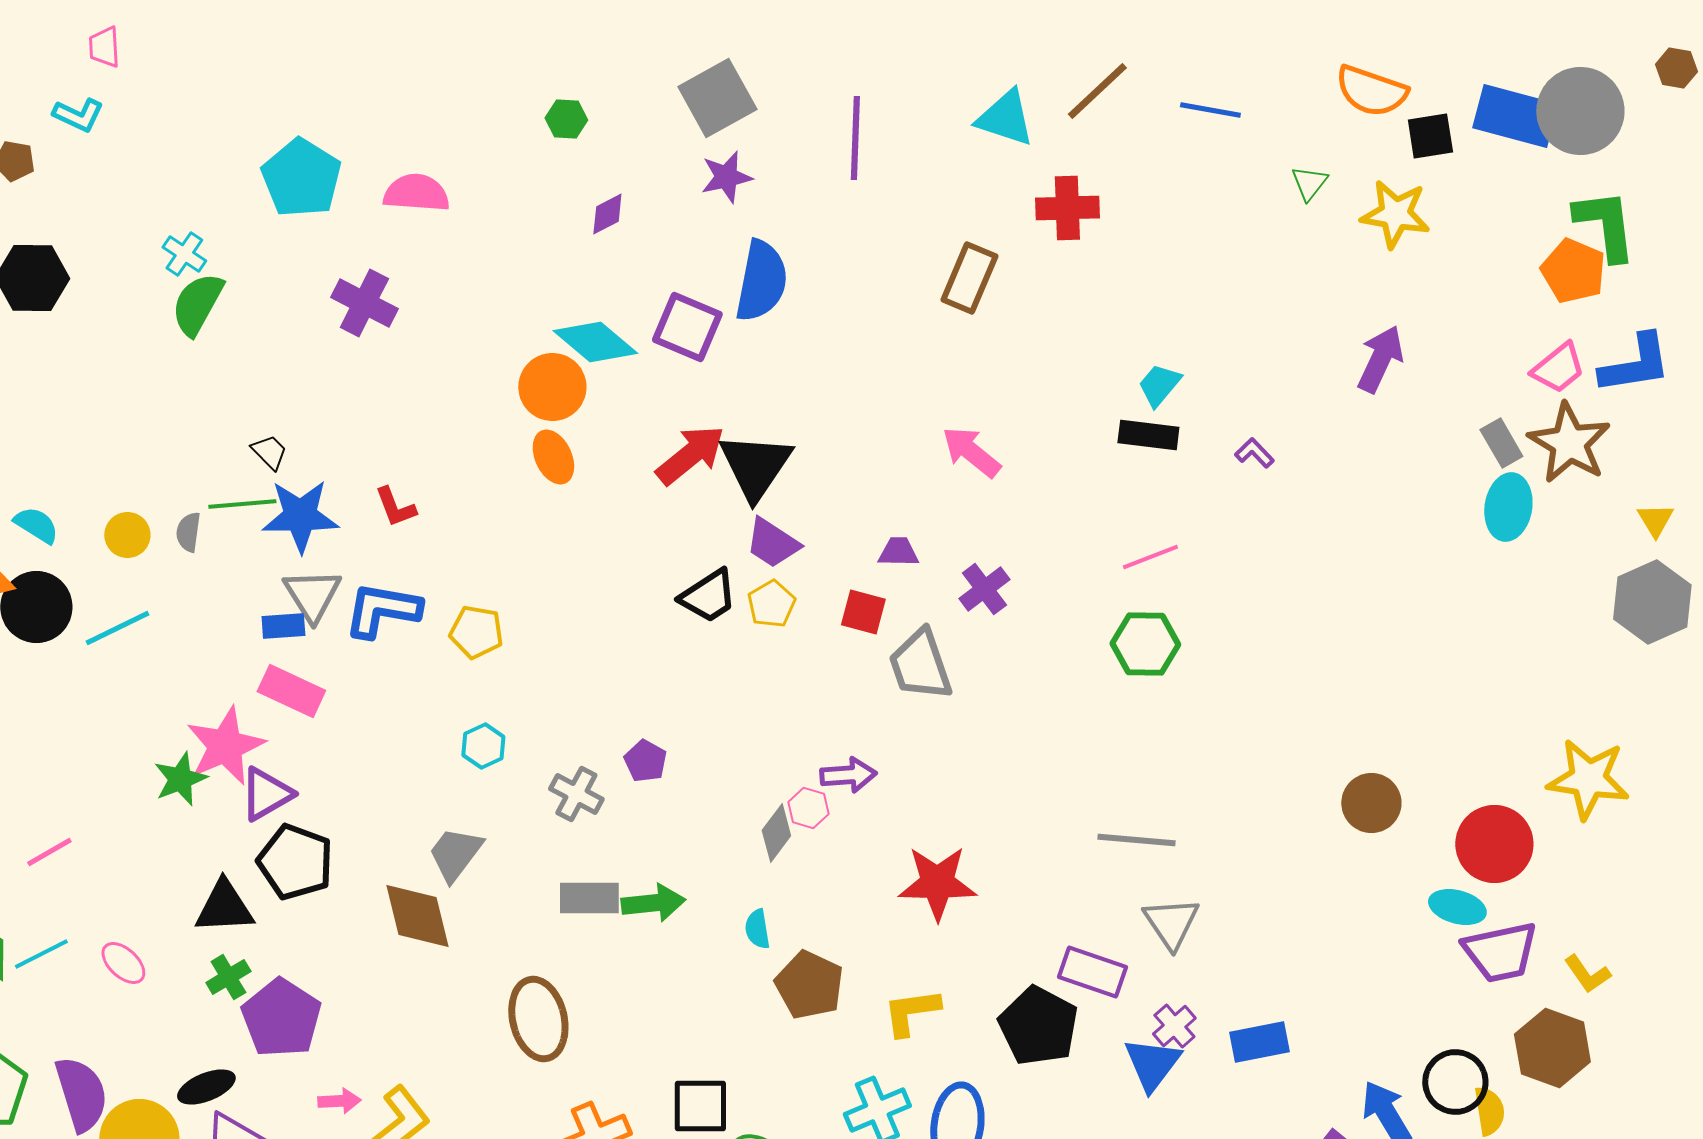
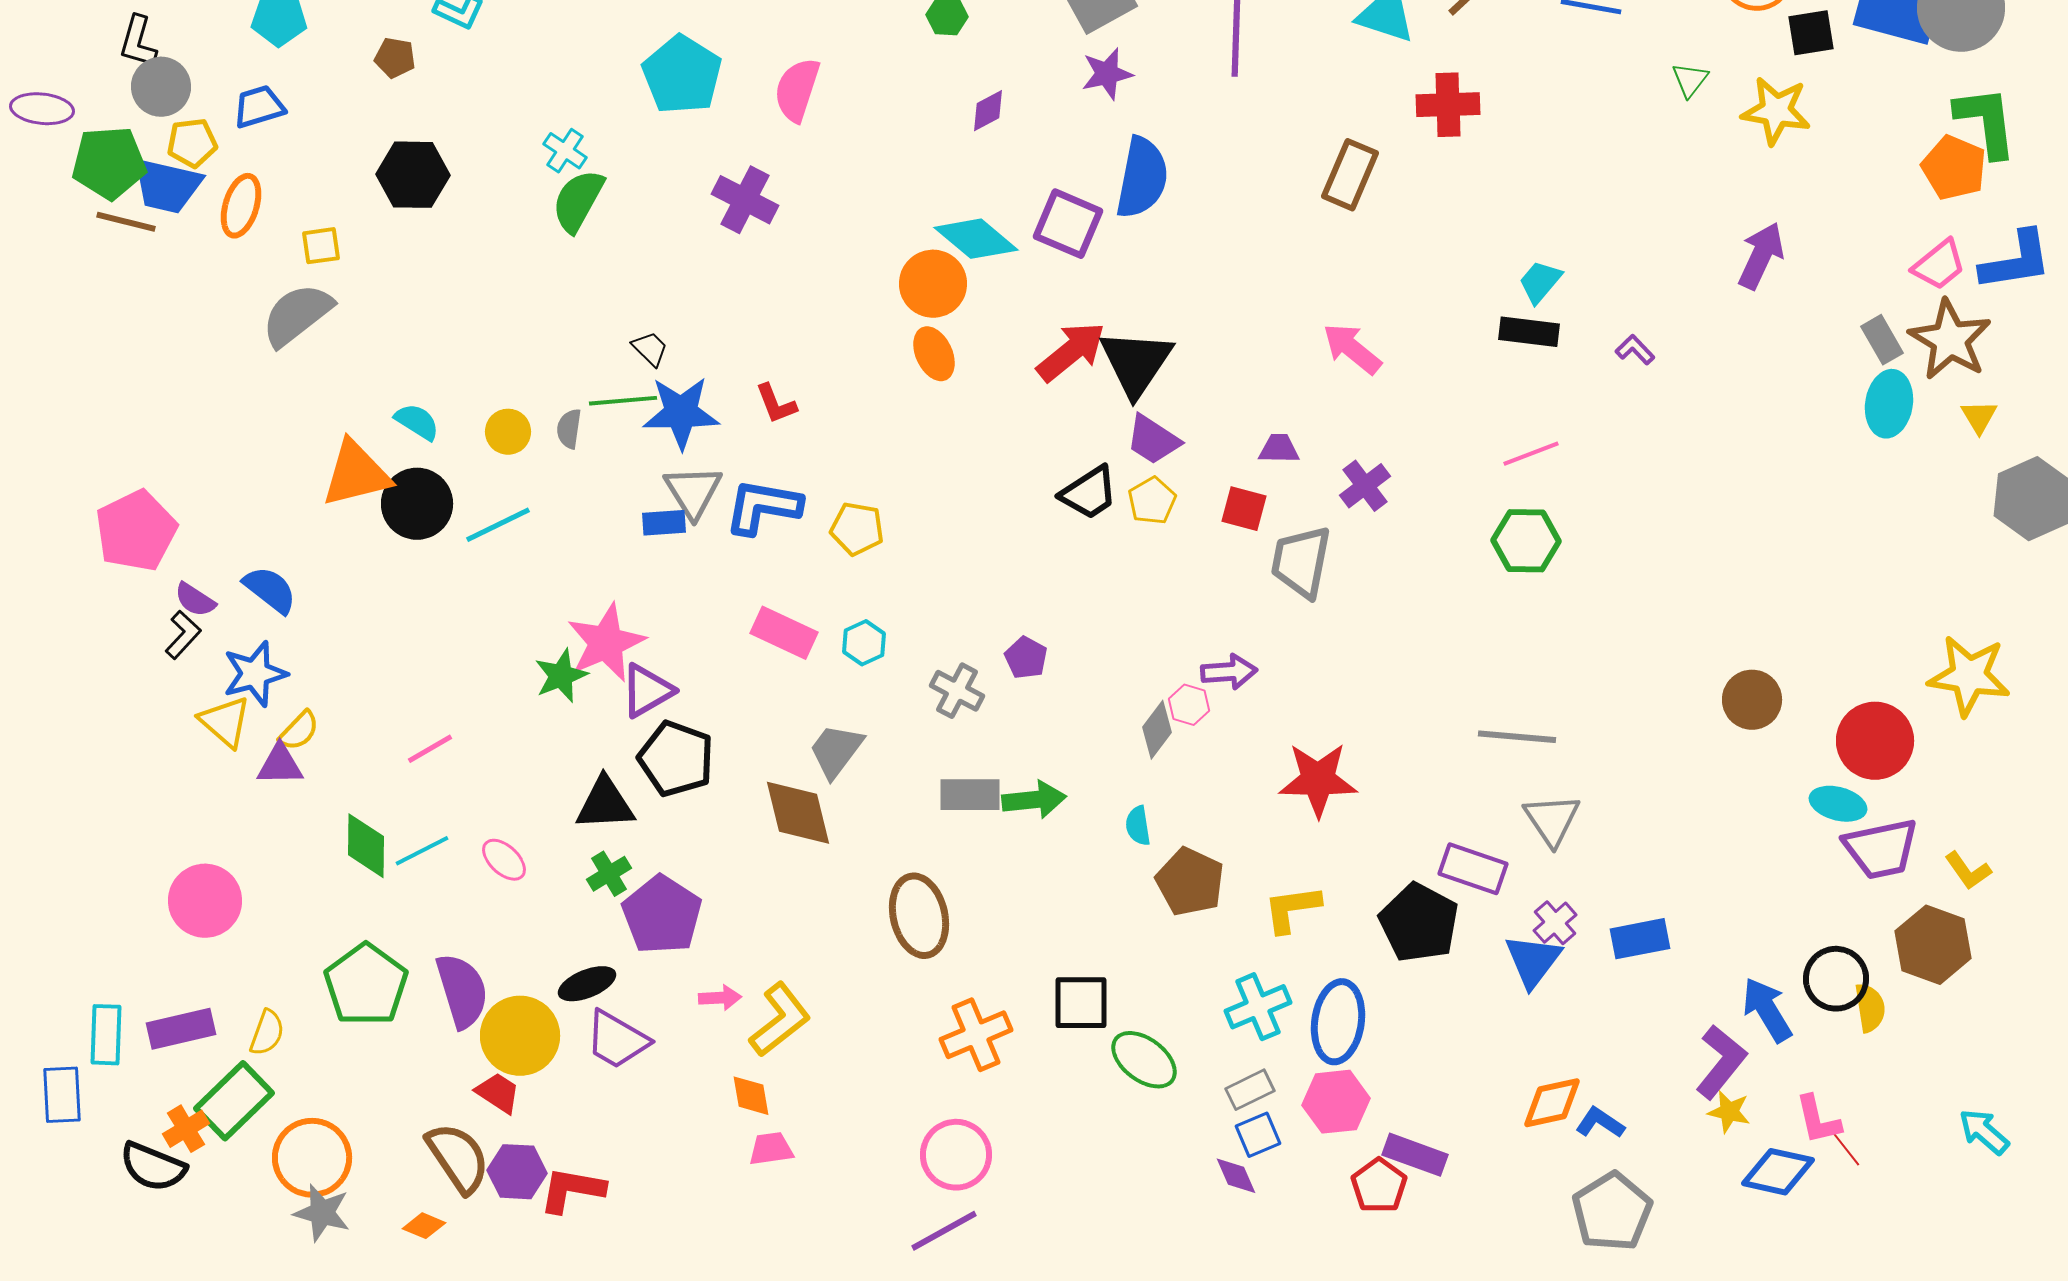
pink semicircle: (416, 193) -> (797, 90), turned -76
yellow triangle: (1655, 520) -> (1979, 417), moved
gray trapezoid: (920, 665) -> (1301, 562), turned 30
pink rectangle: (291, 691) -> (784, 633), moved

